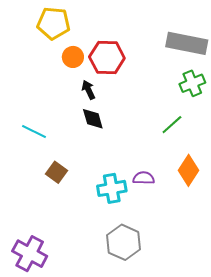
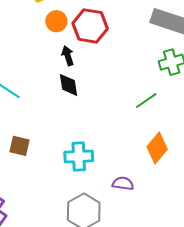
brown square: (57, 172) -> (19, 146), moved, turned -30
purple semicircle: (144, 178) -> (123, 184), moved

